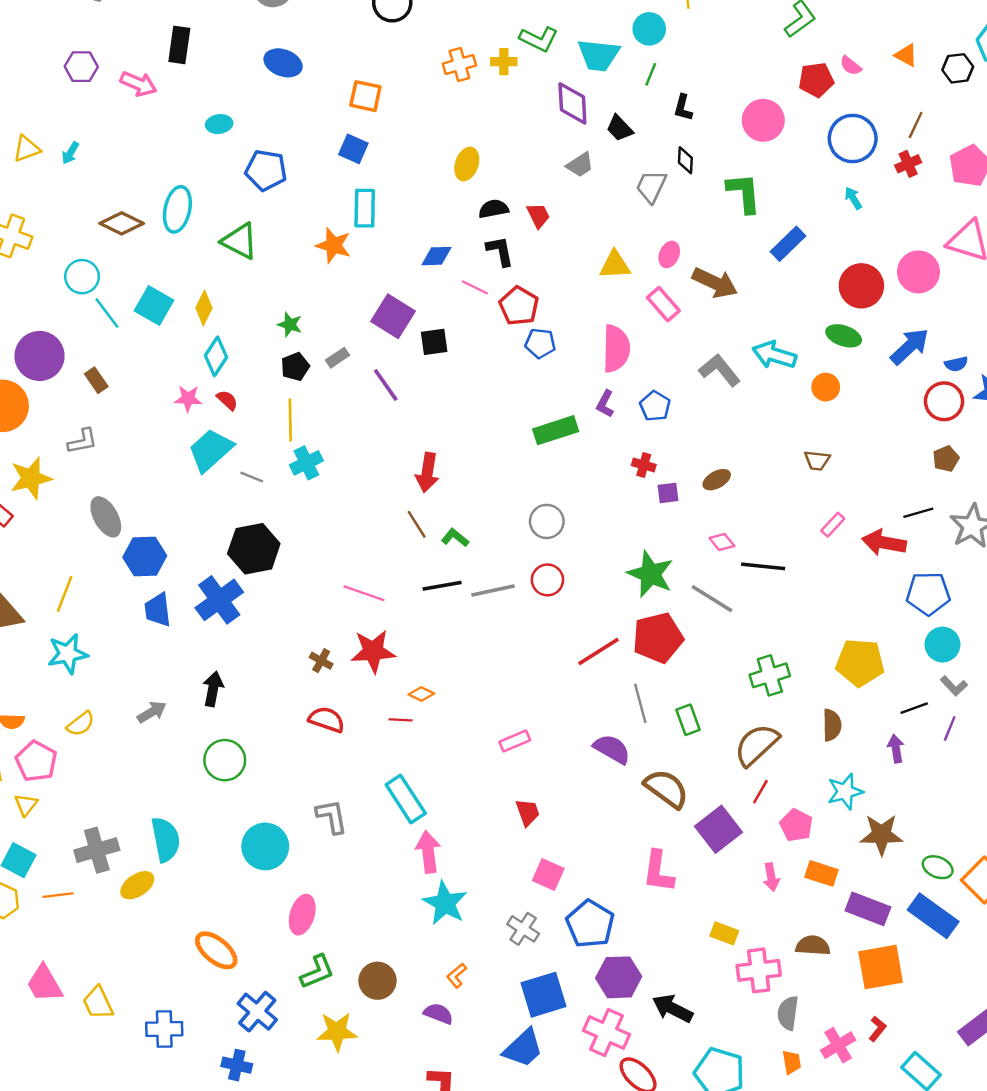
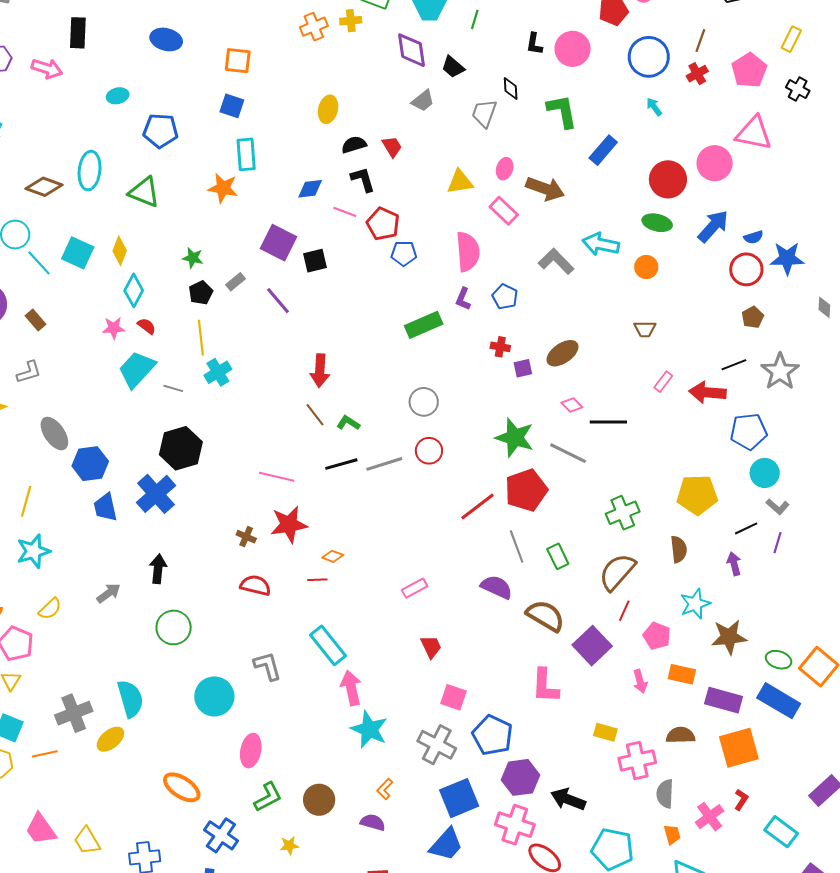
black L-shape: (683, 108) -> (534, 44), moved
brown ellipse: (717, 480) -> (562, 353), size x1.4
gray cross: (523, 929) -> (437, 745), size x1.4
yellow star: (337, 1032) -> (289, 846), size x0.6

